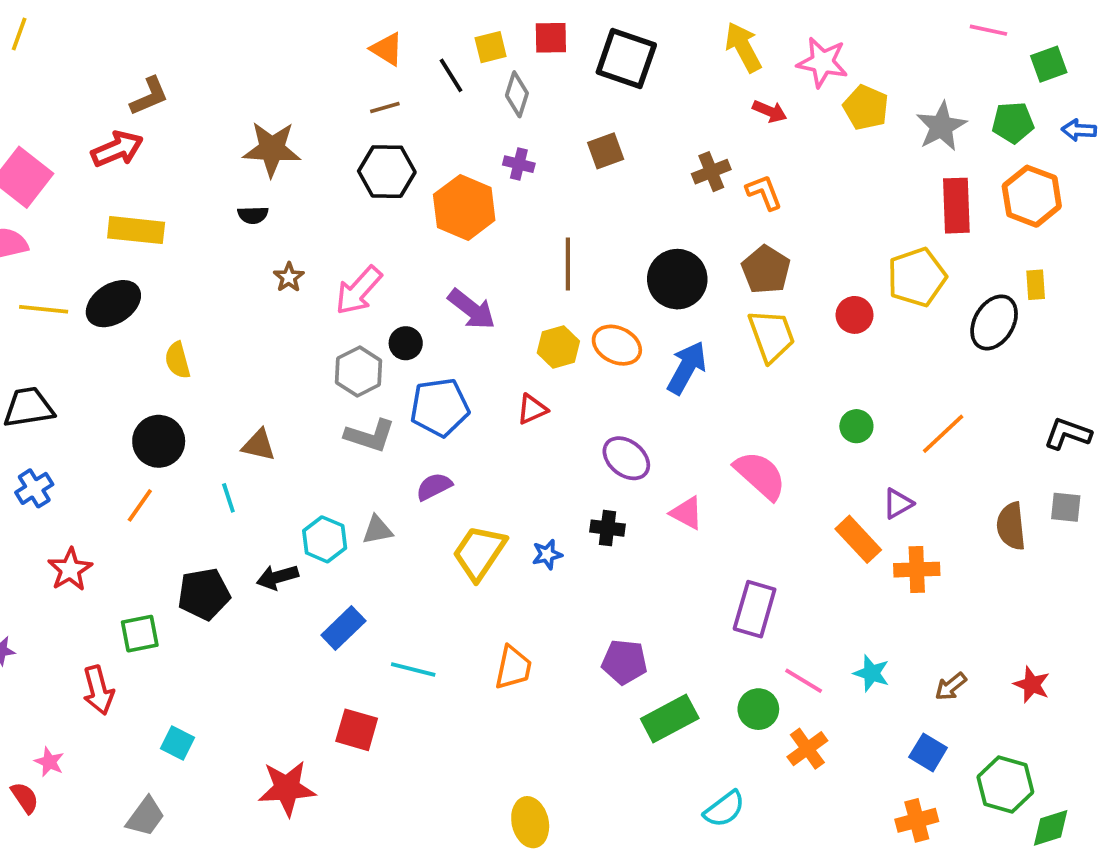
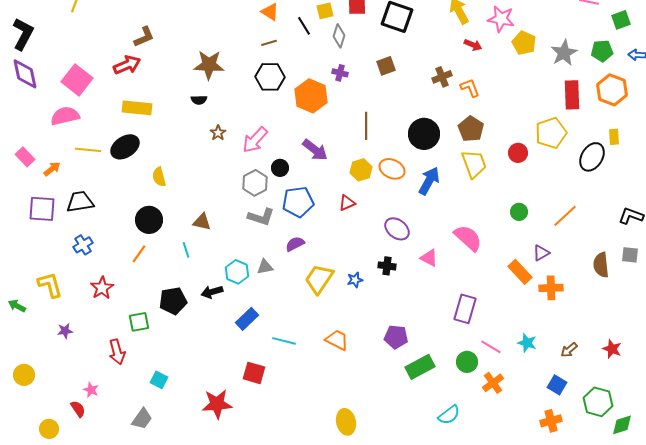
orange trapezoid: (513, 668) -> (337, 340), turned -75

